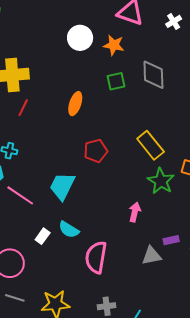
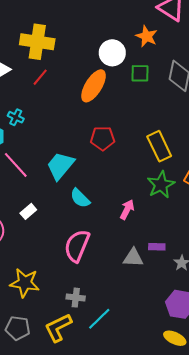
white circle: (80, 38) -> (112, 53), moved
orange ellipse: (75, 104) -> (94, 86), size x1.4
cyan semicircle: (69, 230) -> (80, 198), moved

